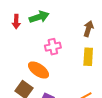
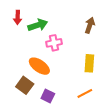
green arrow: (39, 17) -> (38, 25), moved
yellow rectangle: (88, 57) -> (89, 63), moved

